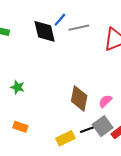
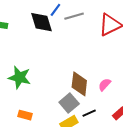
green star: (18, 87) -> (20, 77), size x1.6
gray square: (103, 126) -> (69, 103), moved

